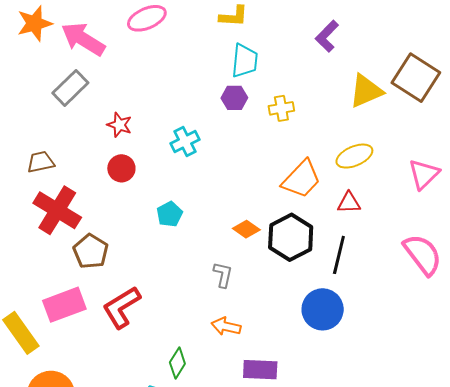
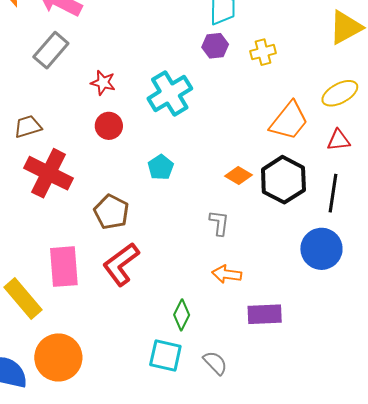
cyan cross: (185, 141) -> (170, 94), size x1.5
brown pentagon: (91, 251) -> (111, 212), moved
pink rectangle: (64, 305) -> (64, 267), turned -69

